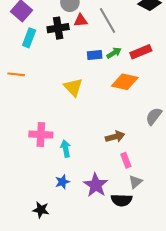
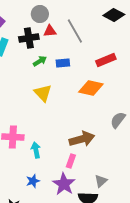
green arrow: (114, 53) -> (40, 61), moved
brown arrow: (115, 137) -> (82, 139), size x1.4
pink rectangle: (126, 160) -> (71, 161), moved, turned 40

